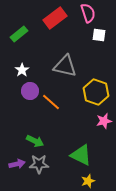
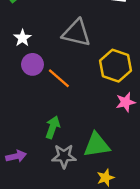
green arrow: (35, 141) -> (53, 127), moved, turned -96
green triangle: (81, 155) -> (97, 145), turned -35
gray star: (39, 164) -> (64, 156), moved

